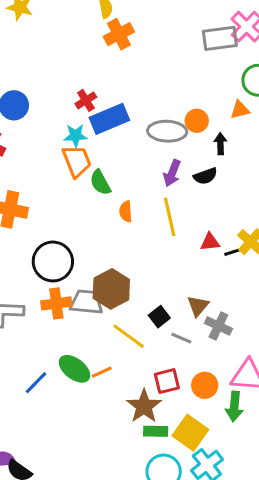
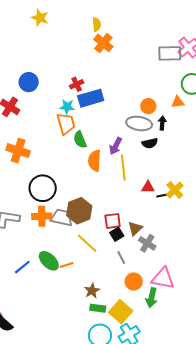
orange cross: (119, 34) -> (103, 43), turned -30
gray ellipse: (167, 131) -> (139, 123), moved
purple arrow: (172, 173) -> (116, 146), moved
orange semicircle: (126, 211) -> (95, 161), size x1.5
black square: (159, 317) -> (117, 234), moved
gray line: (181, 338) -> (121, 258), moved, turned 32
red square: (167, 381) -> (113, 221), moved
brown star: (144, 406) -> (92, 291), size x0.7

